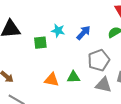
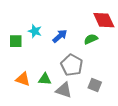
gray pentagon: (99, 60) -> (72, 65), turned -30
gray triangle: (103, 85) -> (64, 90), moved

